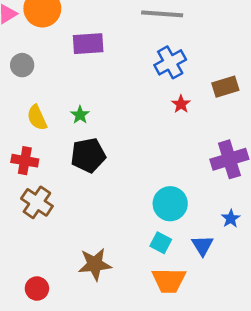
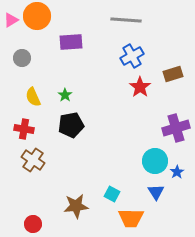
red star: (181, 104) -> (140, 87), size x1.5
cyan circle: (170, 204) -> (155, 161), moved
cyan square: (161, 243) -> (112, 194), moved

